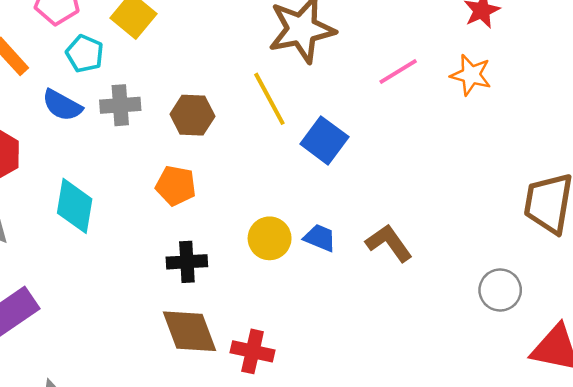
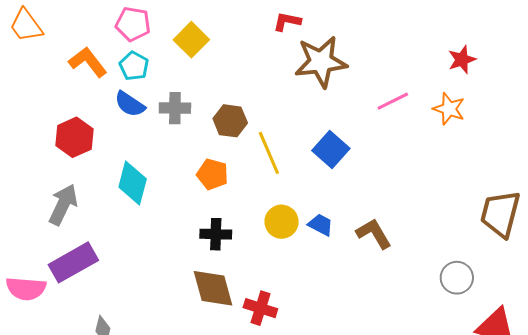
cyan pentagon: (85, 54) -> (134, 66), moved
yellow line: (269, 99) -> (269, 153), moved

